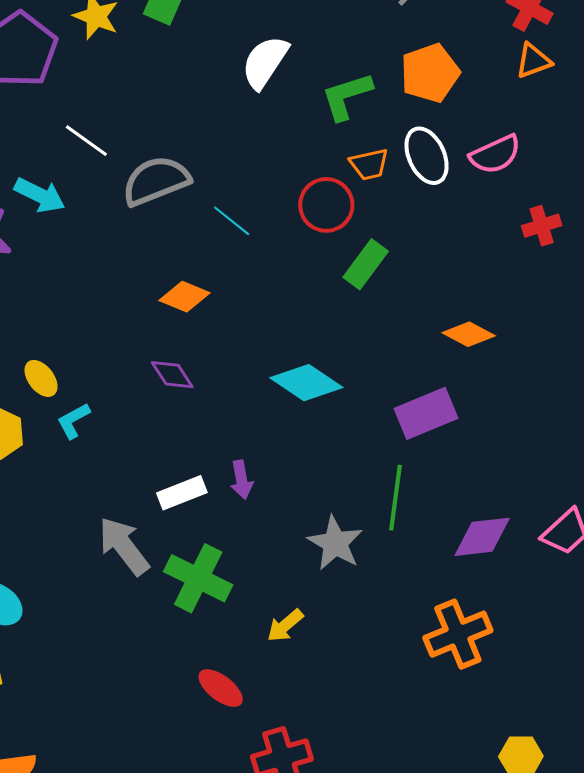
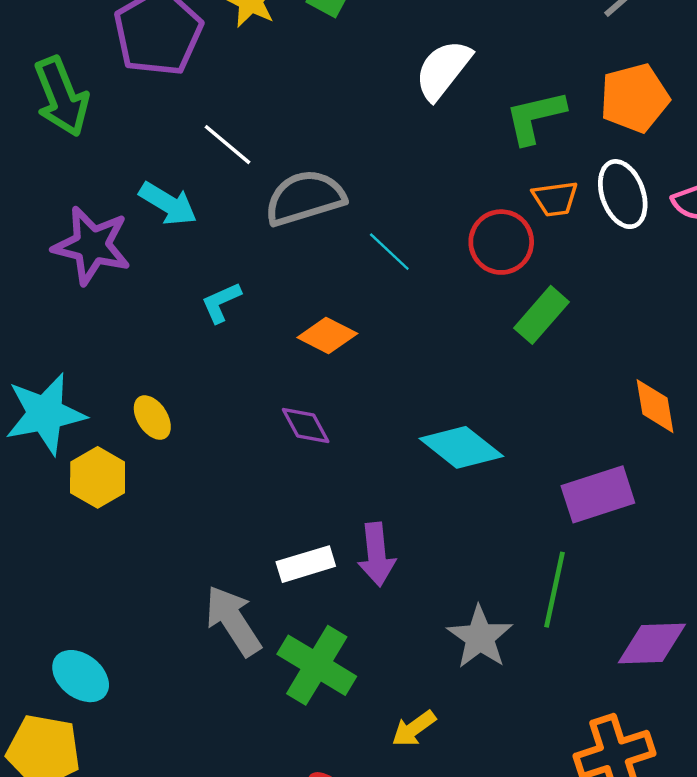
orange diamond: (469, 334) -> (655, 406), turned 48
cyan L-shape: (73, 421) -> (221, 302), moved
purple arrow: (241, 480) -> (377, 554), size x1.4

